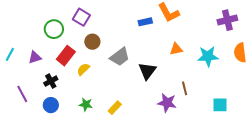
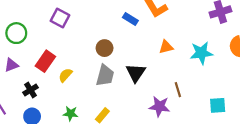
blue rectangle: (145, 22) -> (130, 19), turned 48
green circle: (54, 29) -> (16, 33), moved
brown circle: (92, 42) -> (105, 48), moved
gray trapezoid: (120, 57) -> (105, 76), moved, turned -35

